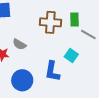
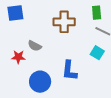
green rectangle: (74, 19) -> (97, 13), moved
cyan square: (71, 55) -> (97, 53), moved

